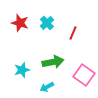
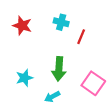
cyan cross: (47, 23) -> (61, 22), moved, turned -32
green arrow: (53, 62) -> (59, 69), turned 105

